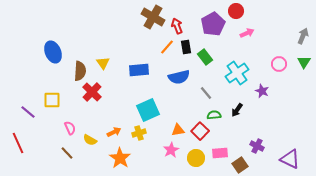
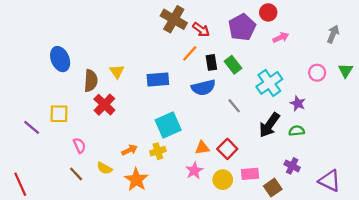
red arrow: (177, 26) -> (201, 29), turned 147
gray arrow: (303, 36) -> (333, 34), moved
black rectangle: (186, 47) -> (211, 62), moved
black arrow: (237, 110) -> (269, 125), size x1.6
green semicircle: (214, 115) -> (297, 131), moved
yellow semicircle: (90, 140) -> (104, 168), moved
red line: (18, 143) -> (20, 184), moved

